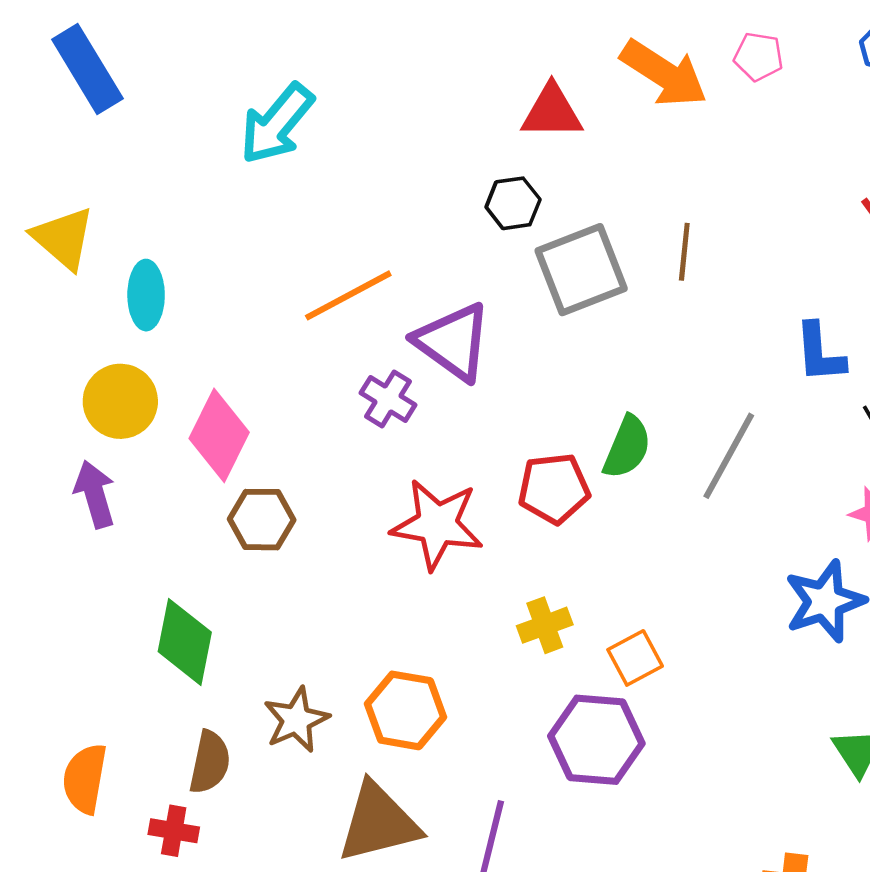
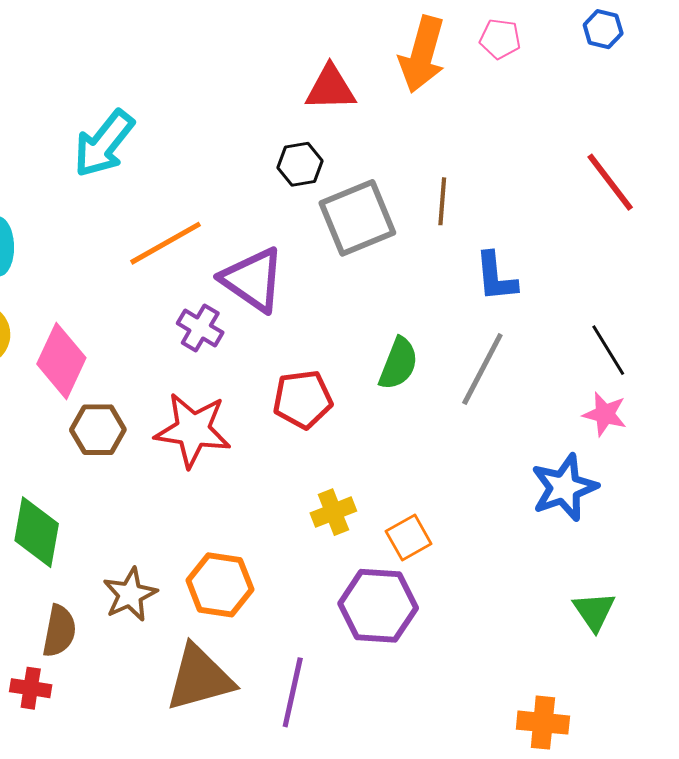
orange arrow: (664, 73) -> (422, 54), turned 74
cyan arrow: (277, 124) -> (104, 144), moved
blue L-shape: (820, 353) -> (496, 277), moved
red pentagon: (554, 488) -> (303, 399), moved
red star: (437, 524) -> (193, 430), moved

